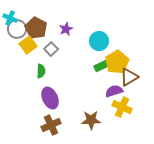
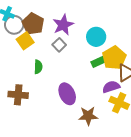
purple star: (66, 29) -> (63, 25), size x1.5
gray square: (51, 49) -> (59, 45), moved
purple ellipse: (50, 98) -> (67, 94), moved
brown cross: (51, 125) -> (18, 95), moved, turned 30

